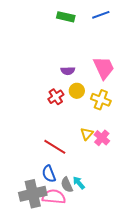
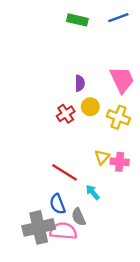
purple semicircle: (68, 71) -> (80, 83), turned -88
pink cross: (102, 138) -> (120, 162), turned -35
cyan arrow: (79, 183) -> (93, 192), moved

